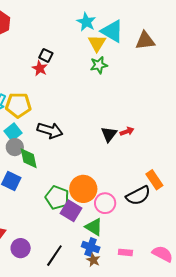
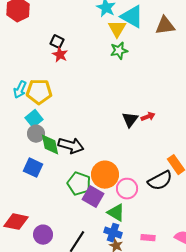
black square: (46, 55) -> (57, 42), moved
black arrow: (50, 130) -> (71, 146), moved

